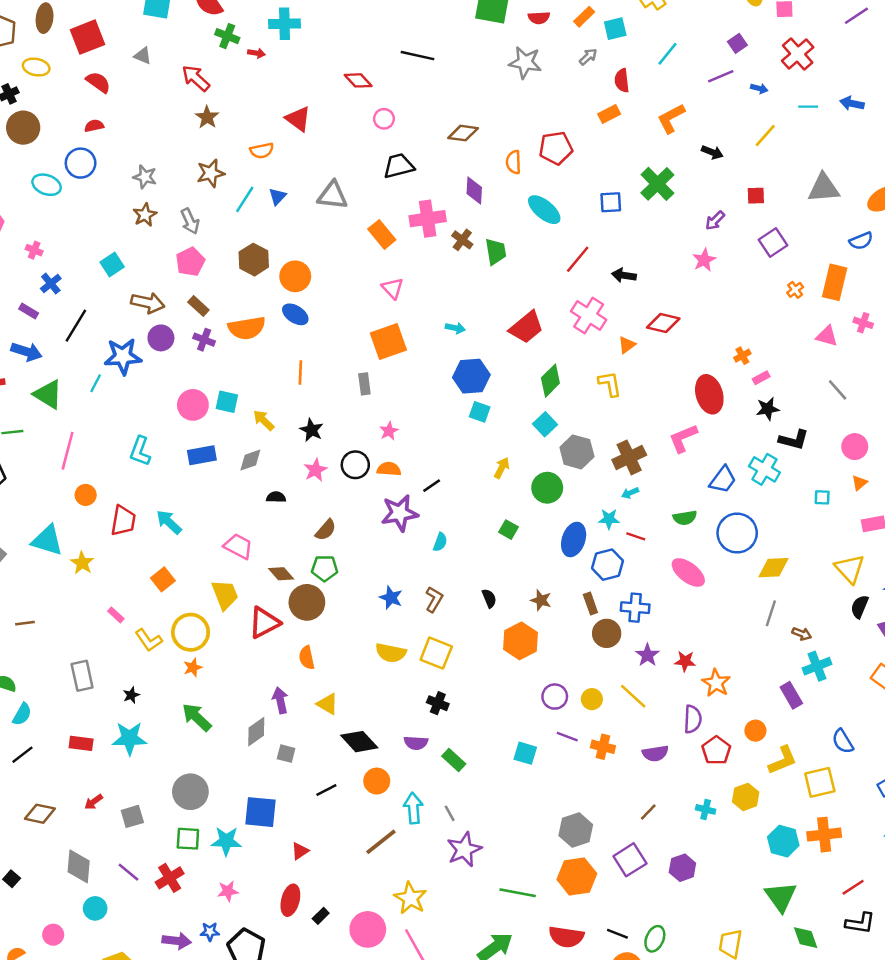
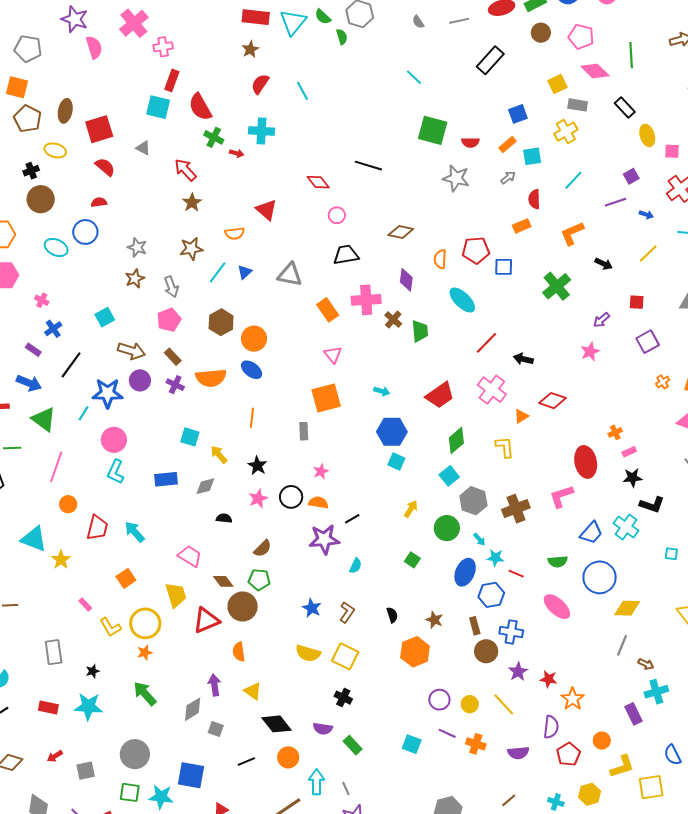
blue square: (611, 202) -> (504, 267), moved
pink circle: (193, 405) -> (114, 440), moved
cyan arrow: (630, 493) -> (479, 539), moved, turned -112

